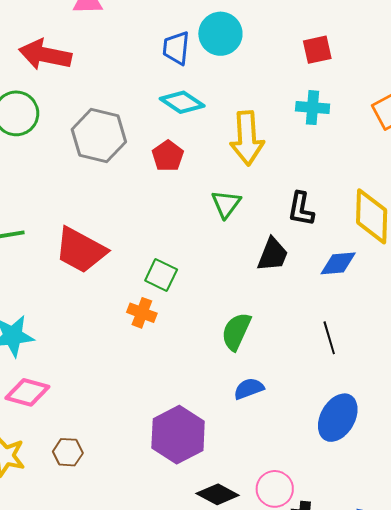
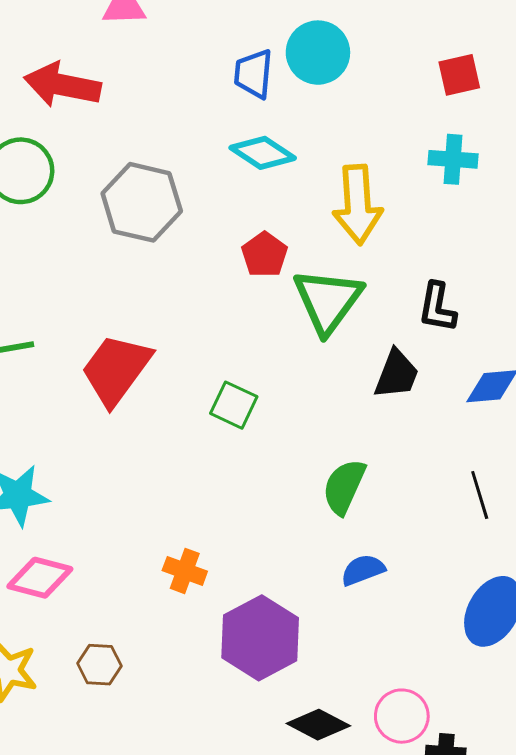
red pentagon: (168, 156) -> (264, 255), moved
green triangle: (226, 204) -> (328, 301), size x1.6
red trapezoid: (81, 250) -> (116, 370), turned 98
orange cross: (142, 313) -> (185, 571), moved

